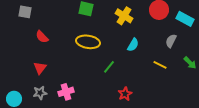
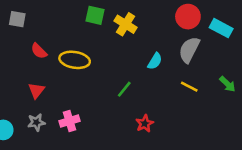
yellow cross: (124, 16) -> (126, 24), moved
gray semicircle: (171, 41) -> (189, 50), moved, size x1.5
yellow ellipse: (88, 42) -> (75, 60), moved

